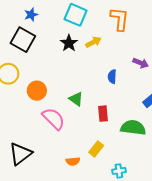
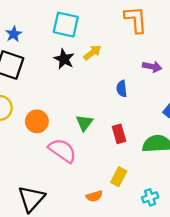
orange L-shape: (119, 19) -> (136, 20), moved
green triangle: (76, 99) -> (84, 123), turned 42

